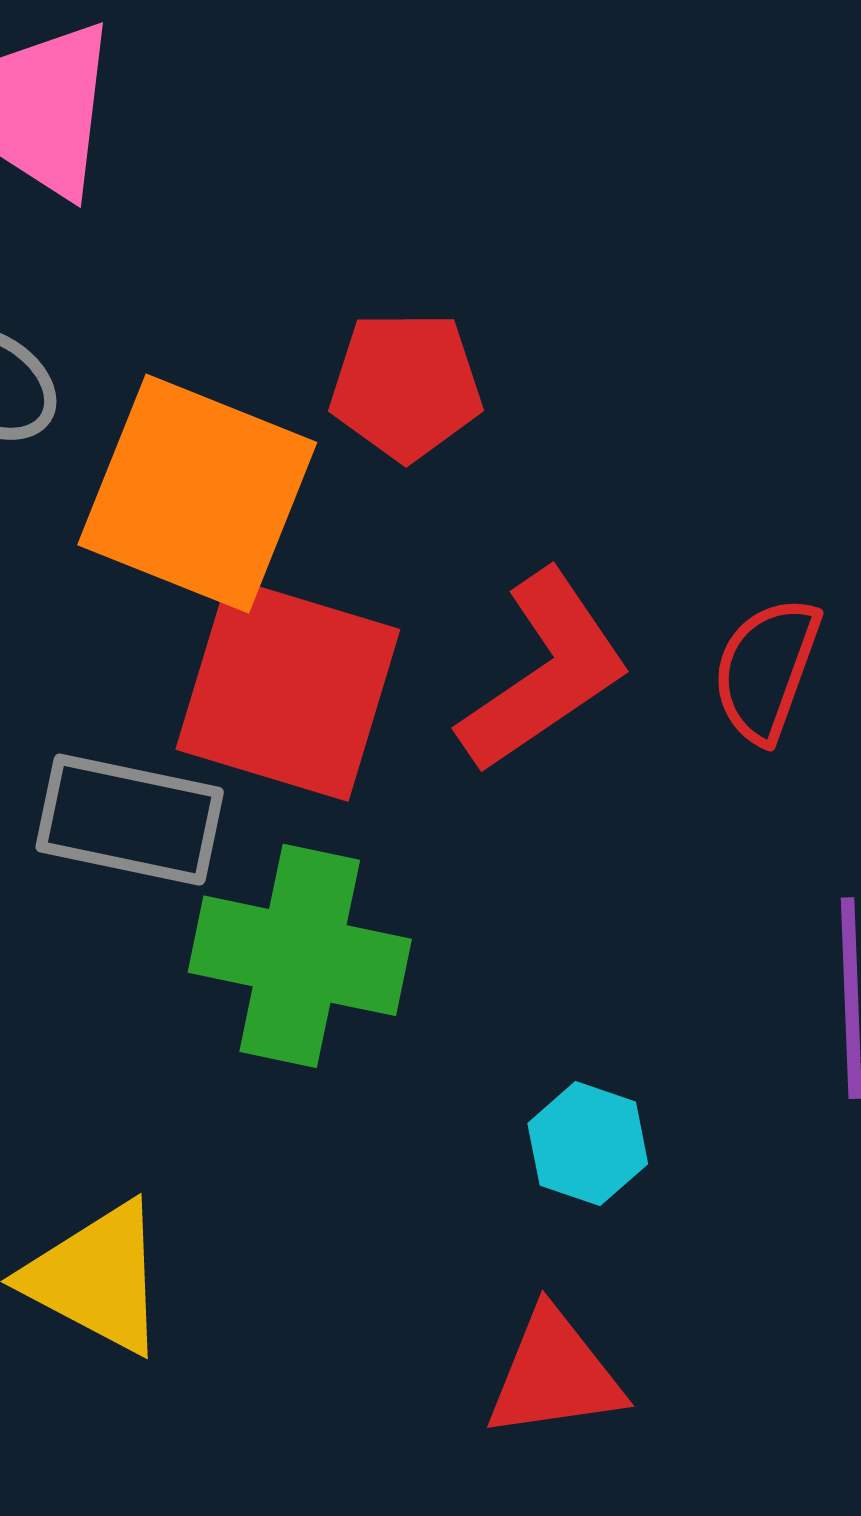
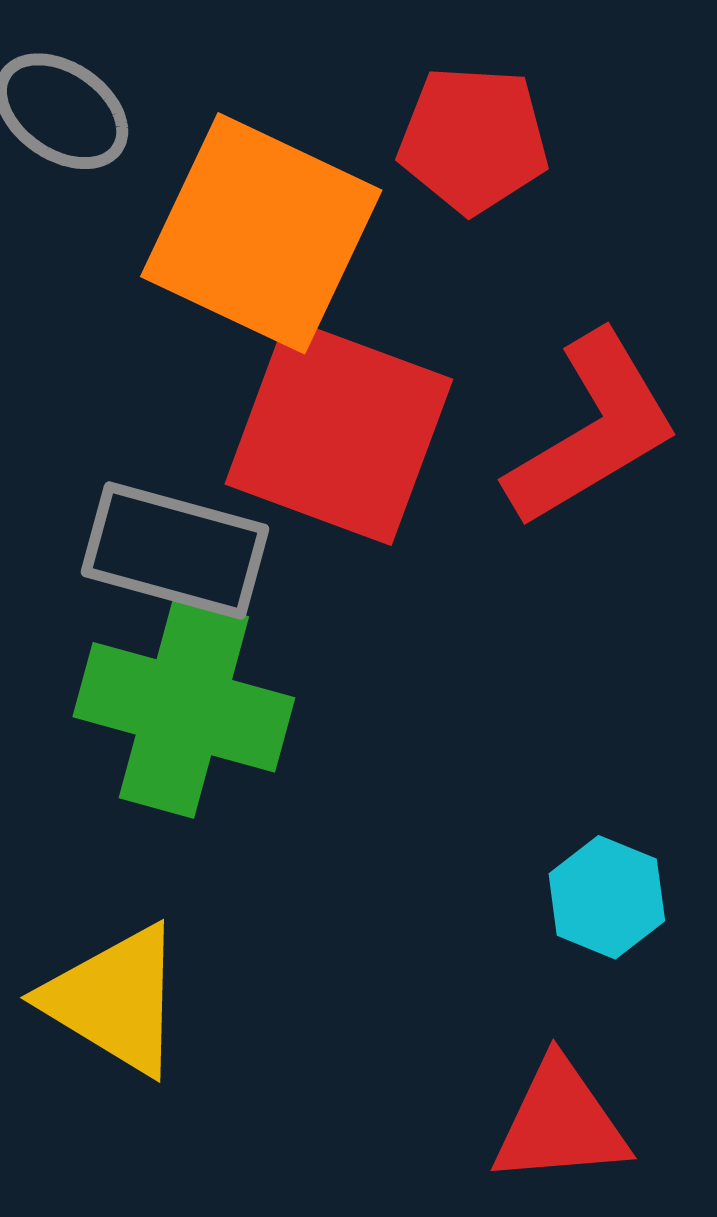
green cross: (300, 956) -> (184, 707), moved

